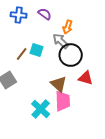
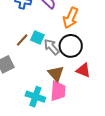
orange arrow: (68, 27) -> (71, 18), size x1.5
gray arrow: (61, 41) -> (52, 47), moved
cyan cross: (41, 109) -> (35, 97), turned -30

